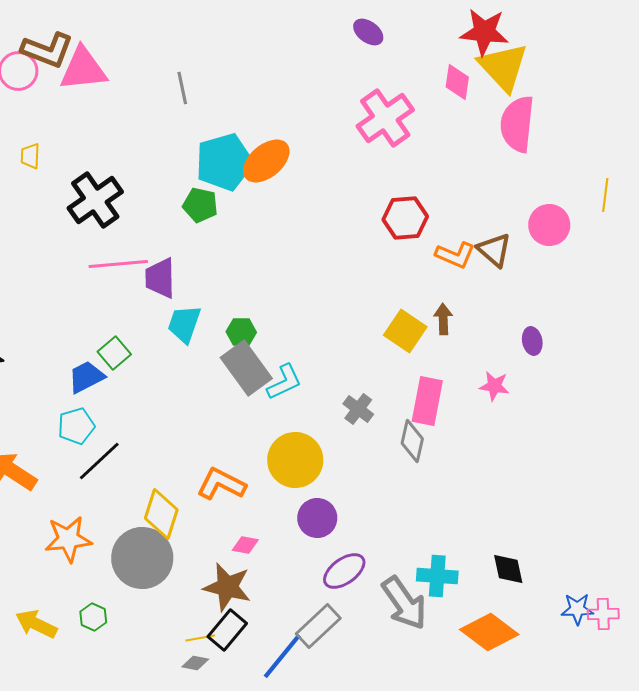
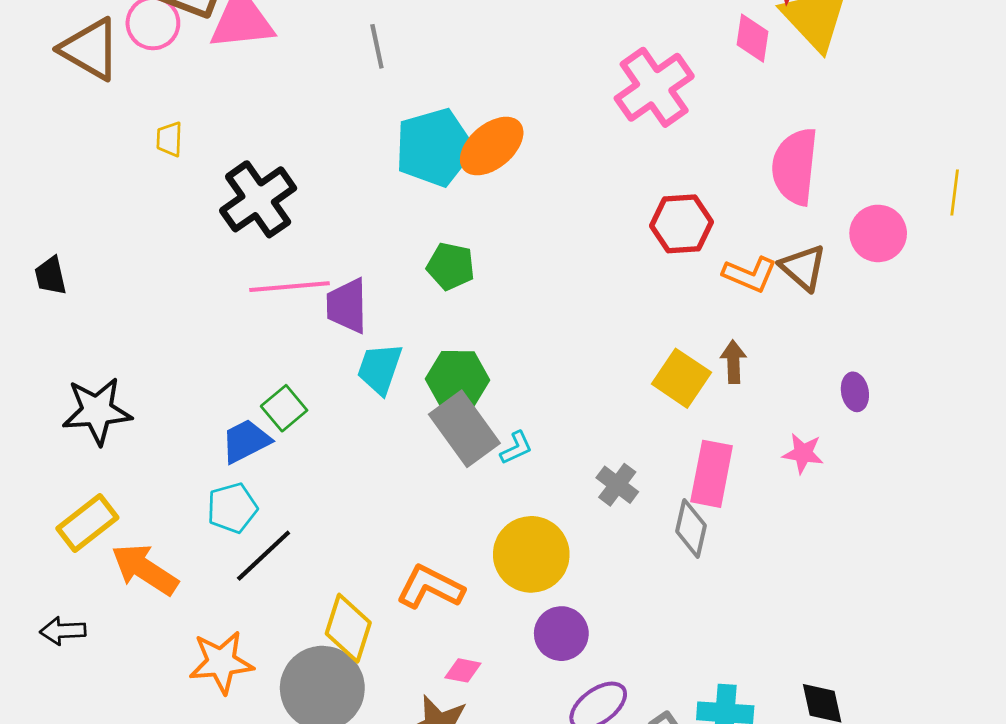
pink semicircle: (517, 124) -> (795, 167), moved
green pentagon: (200, 205) -> (451, 266), moved
green hexagon: (241, 332) -> (458, 380), size x1.5
cyan L-shape: (284, 382) -> (516, 448), size x0.7

